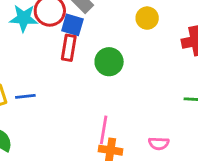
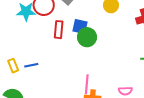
blue square: (72, 25) -> (80, 26), moved

